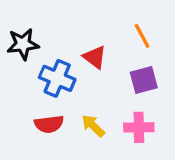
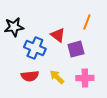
orange line: (142, 36) -> (87, 22), turned 49
purple square: (144, 80) -> (76, 49), moved

